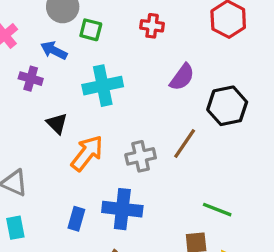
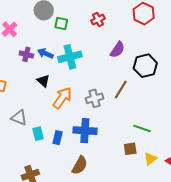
red cross: (152, 26) -> (98, 20), turned -32
blue arrow: (54, 50) -> (45, 53), moved
cyan rectangle: (15, 228) -> (38, 134), moved

